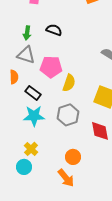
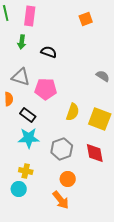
green arrow: (27, 33) -> (22, 42), moved
yellow semicircle: (69, 83) -> (73, 112), moved
gray hexagon: (68, 115) -> (62, 149), moved
yellow cross: (31, 149) -> (26, 171), turned -32

